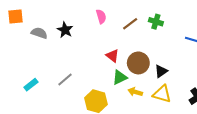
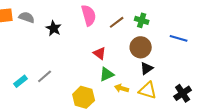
pink semicircle: (101, 17) -> (89, 15), size x1.5
gray semicircle: (39, 33) -> (27, 17), moved
brown circle: (138, 63) -> (141, 47), moved
gray line: (65, 79) -> (45, 76), moved

